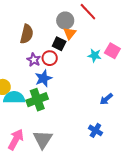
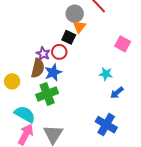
brown semicircle: (27, 34) -> (38, 68), moved
cyan star: (95, 55) -> (106, 74), moved
cyan semicircle: (14, 98) -> (25, 114), moved, turned 30
blue cross: (95, 130) -> (106, 125), size x1.5

